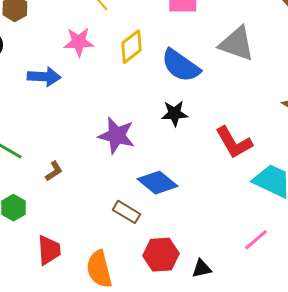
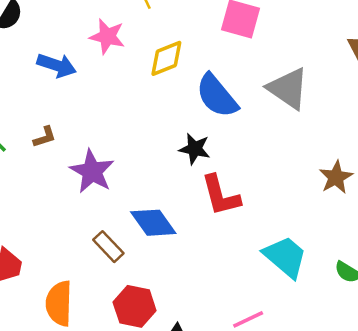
purple star: (117, 136) -> (92, 171), moved
red L-shape: (234, 143) -> (221, 195), moved
brown L-shape: (54, 171) -> (45, 137), moved

